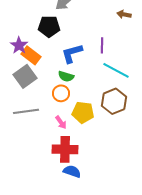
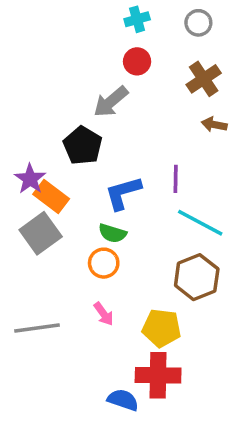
black pentagon: (49, 26) -> (83, 146), turned 30
gray line: (26, 111) -> (37, 328), moved
yellow pentagon: (83, 112) -> (162, 328), moved
red cross: (65, 149) -> (158, 375), moved

